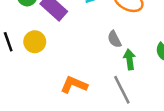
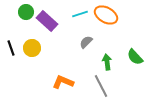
gray semicircle: (114, 39) -> (86, 42), moved, turned 72

